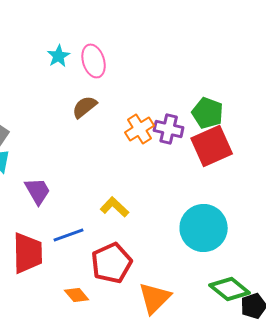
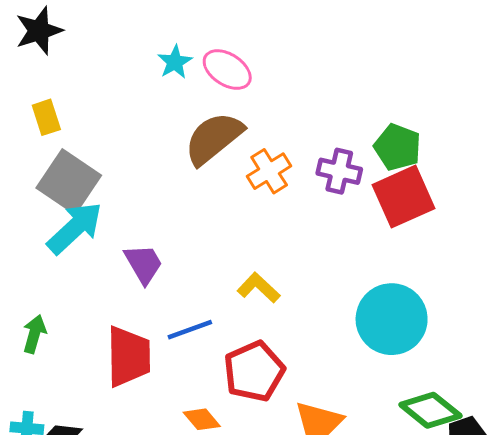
pink ellipse: (94, 61) -> (227, 70), turned -40
brown semicircle: (85, 107) -> (214, 138), size x1.6
orange cross: (140, 129) -> (269, 171), moved

